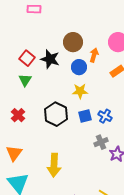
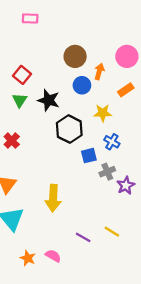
black star: (50, 59) -> (49, 100), moved
yellow star: (80, 91) -> (103, 113), moved
black hexagon: (56, 114) -> (69, 129), moved
blue square: (85, 116) -> (89, 156), moved

